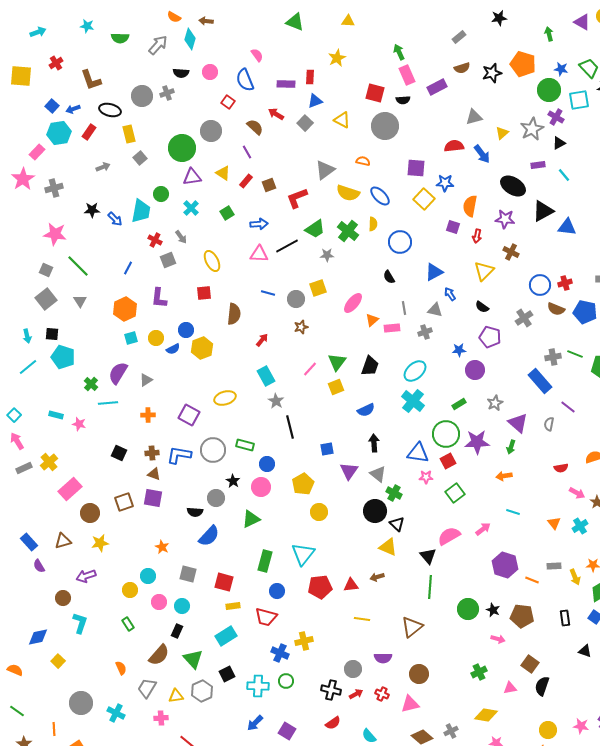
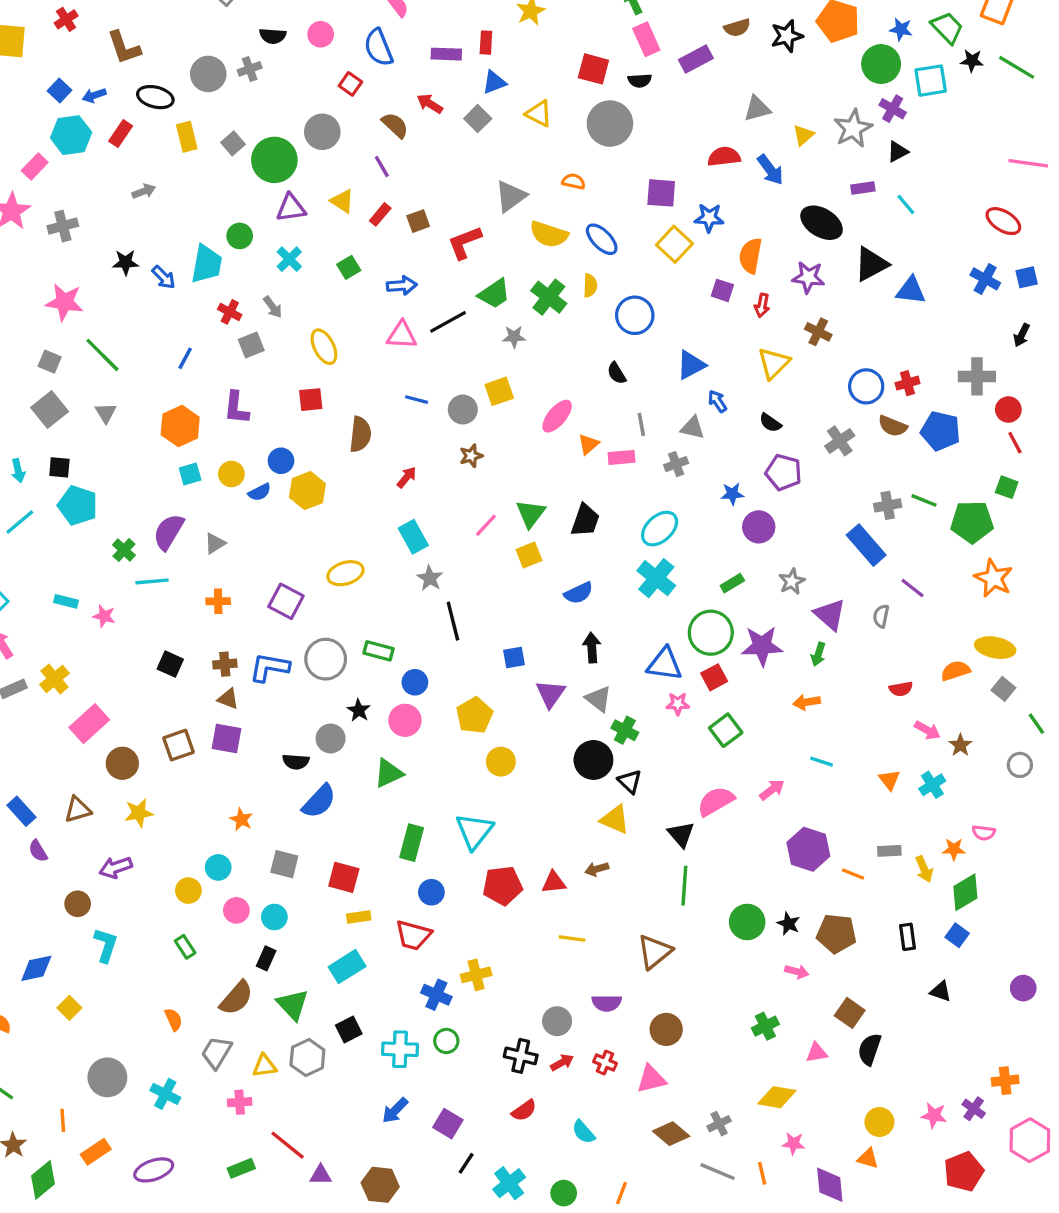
gray square: (140, 158) -> (233, 143), moved

